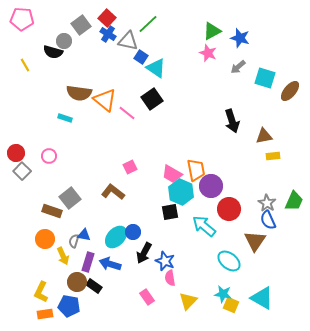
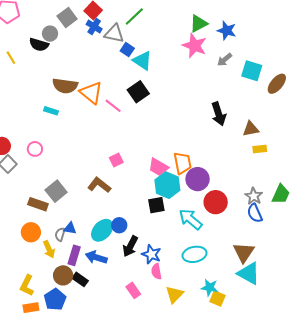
pink star: (208, 53) -> (195, 46), size x1.4
brown triangle: (255, 241) -> (244, 252), moved
cyan ellipse: (229, 261) -> (195, 254), moved, turned -50
cyan triangle: (262, 298) -> (249, 273), moved
blue pentagon: (69, 306) -> (55, 300), turned 30

